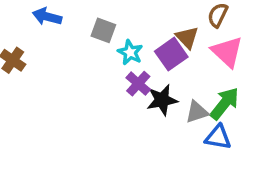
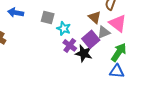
purple square: (171, 54) -> (91, 39), moved
black star: (162, 100) -> (84, 53), turned 30
gray triangle: (197, 112) -> (104, 32), moved

